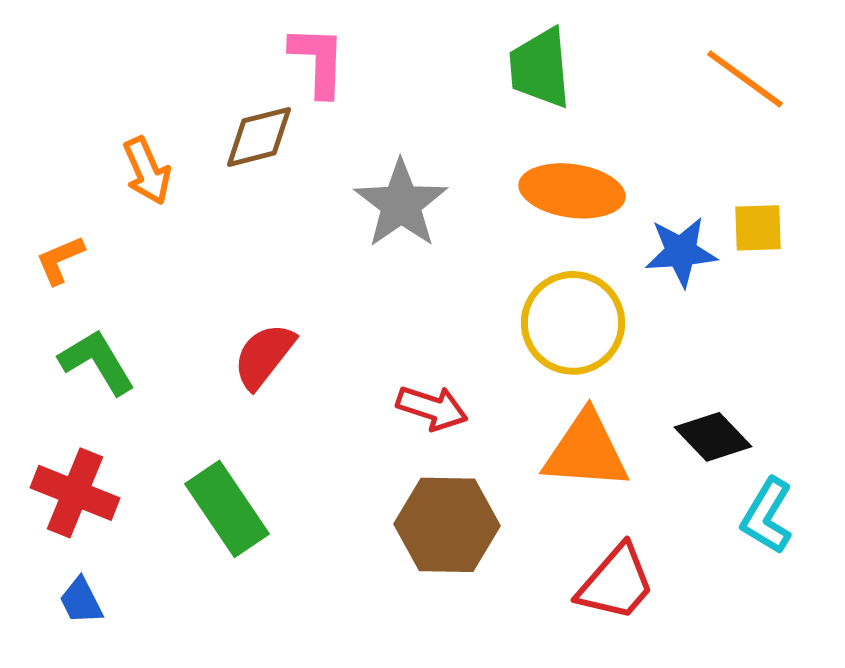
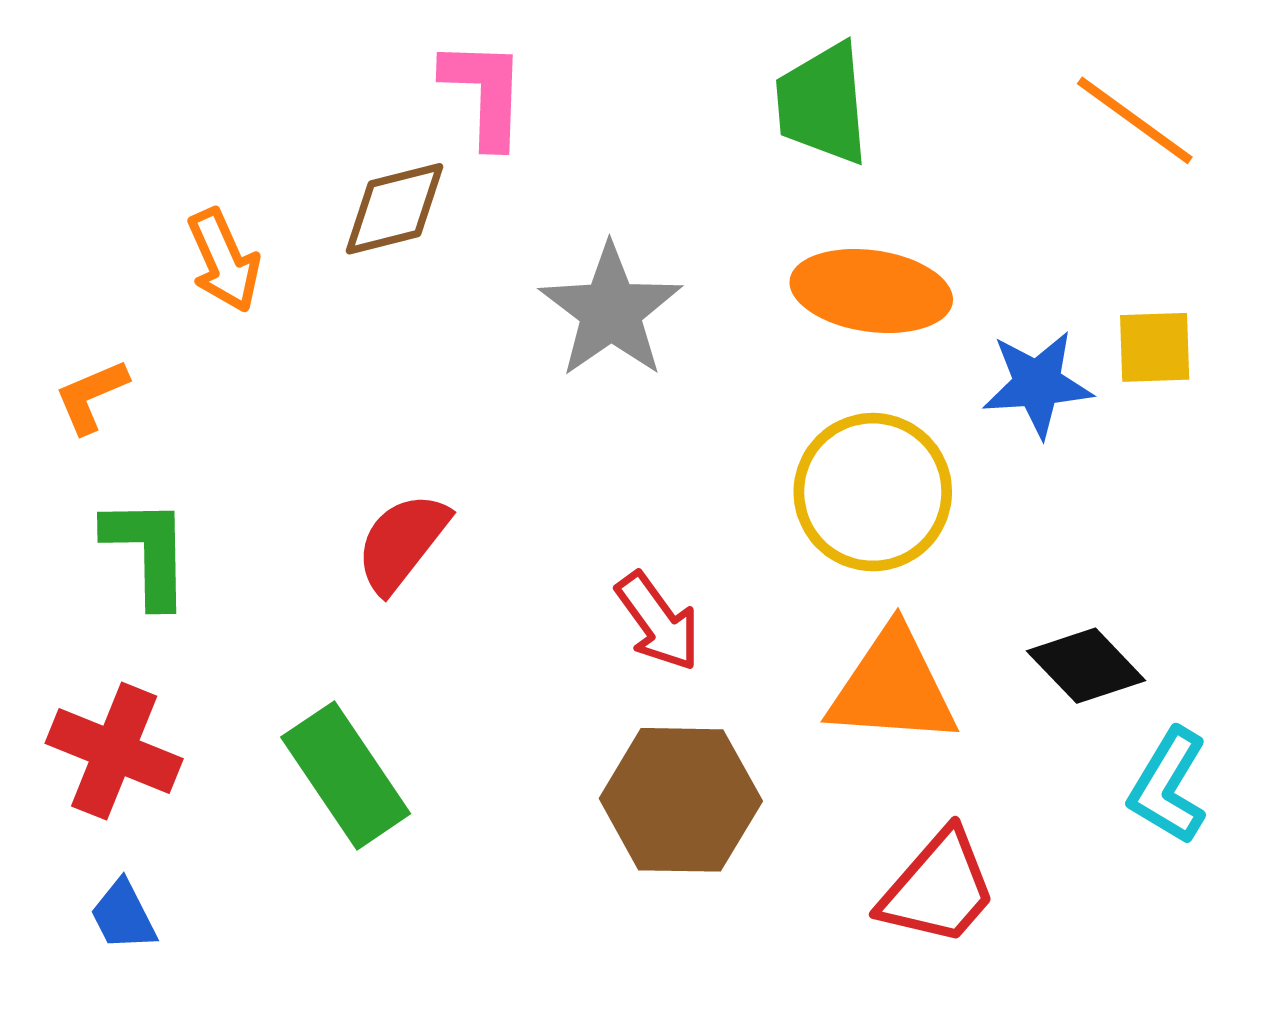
green L-shape: (97, 362) -> (148, 551), turned 30
red arrow: (432, 408) -> (658, 622), turned 36

